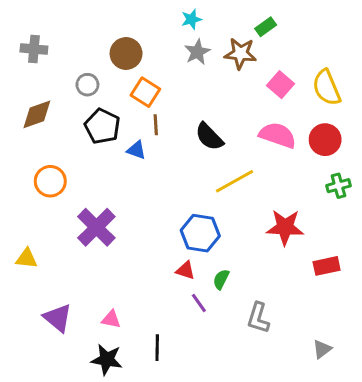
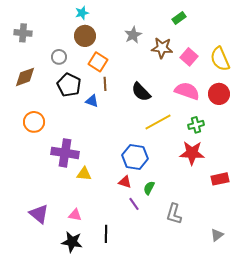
cyan star: (191, 19) -> (82, 13), moved
brown star: (240, 53) -> (162, 48), moved
green cross: (338, 186) -> (196, 125), moved
purple cross: (96, 227) -> (65, 153), turned -36
yellow triangle: (27, 258) -> (84, 174), moved

